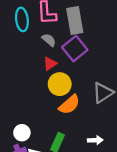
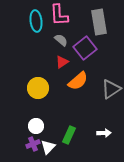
gray rectangle: (75, 21) -> (99, 22), moved
yellow circle: (60, 84) -> (38, 88), moved
orange semicircle: (69, 105) -> (78, 81), moved

